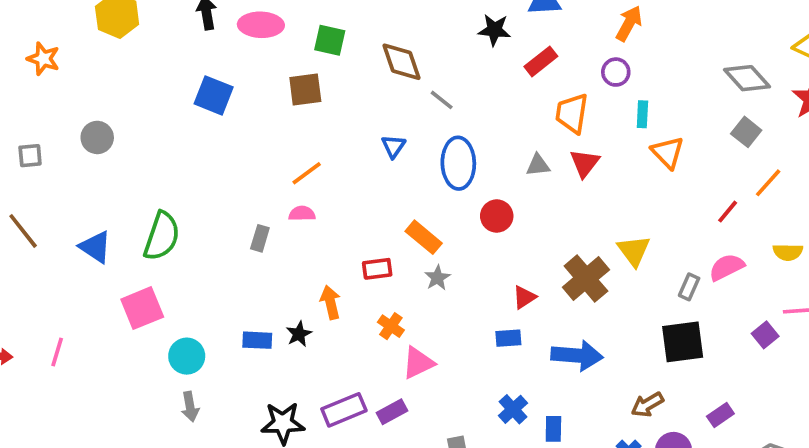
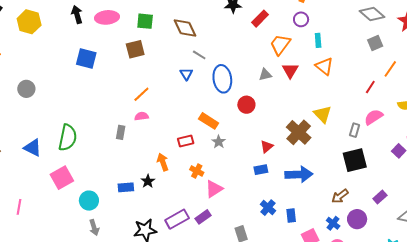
gray line: (442, 100) -> (199, 55), moved
orange trapezoid: (572, 113) -> (280, 45), turned 35
gray square: (746, 132) -> (375, 43), turned 35
orange triangle: (668, 152) -> (324, 66), moved

